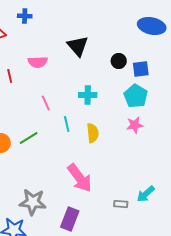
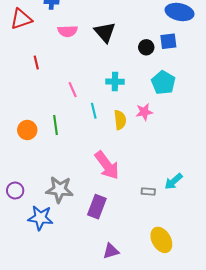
pink semicircle: (38, 62) -> (68, 31), moved
blue square: (141, 69) -> (168, 41), moved
pink star: (135, 125) -> (144, 112), moved
green line: (29, 138) -> (55, 125), turned -66

